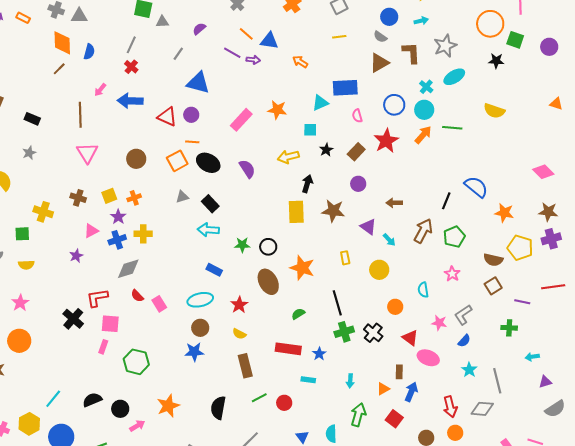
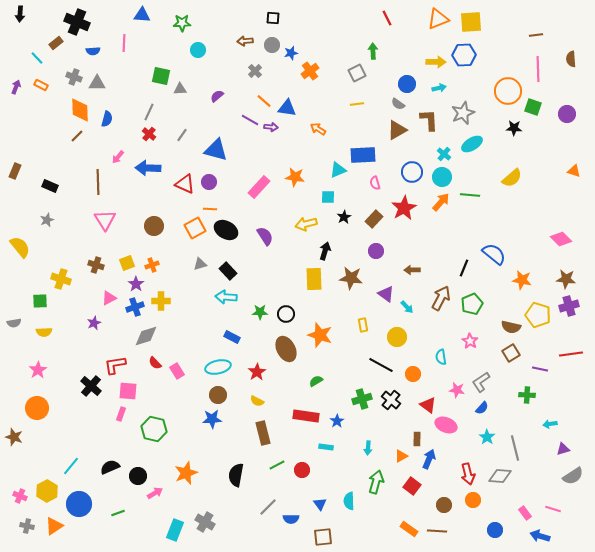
gray line: (178, 54) -> (182, 135), moved
yellow semicircle: (494, 111) -> (512, 178), turned -60
black line: (337, 303) -> (381, 365), moved, turned -45

